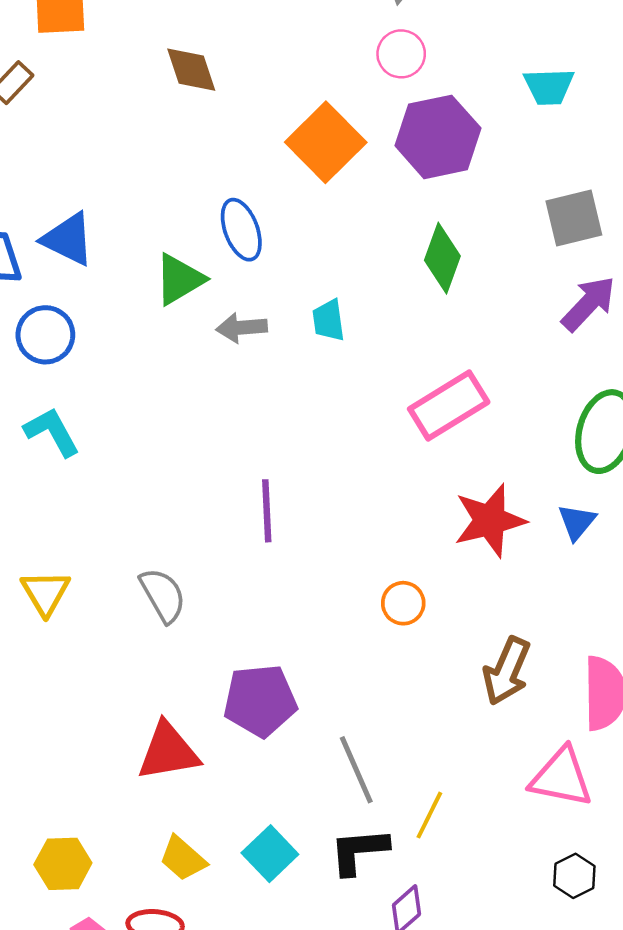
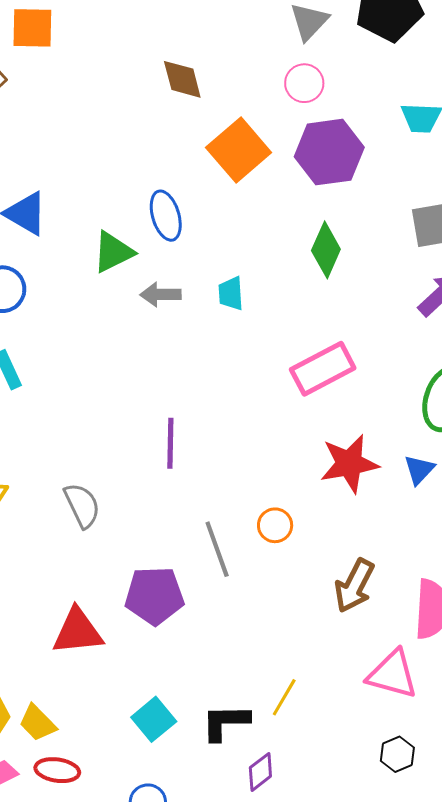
brown diamond: (191, 70) -> (182, 79), moved
gray line: (356, 770) -> (217, 549), moved
yellow trapezoid: (183, 858) -> (37, 723), moved

